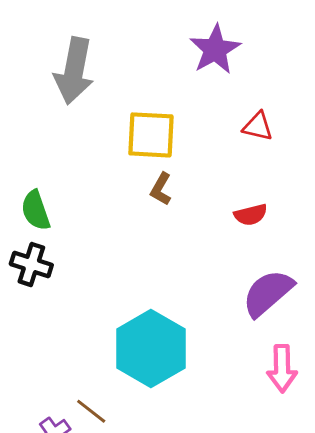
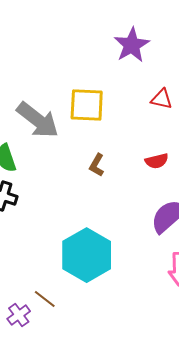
gray arrow: (74, 71) -> (38, 120), moved, turned -63
brown L-shape: (161, 189) -> (97, 165), moved

